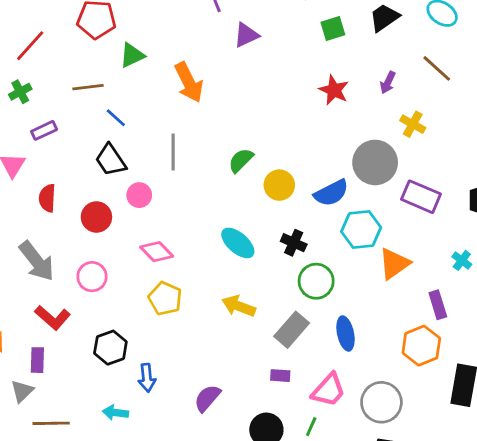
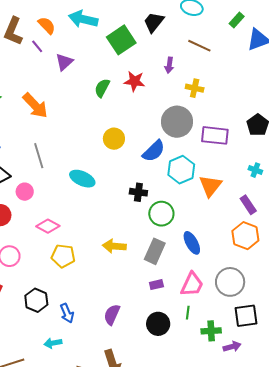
green square: (333, 28) -> (121, 40), size x1.6
green semicircle: (241, 160) -> (102, 88), moved
yellow circle: (279, 185) -> (114, 139), moved
cyan ellipse: (238, 243) -> (82, 179), moved

